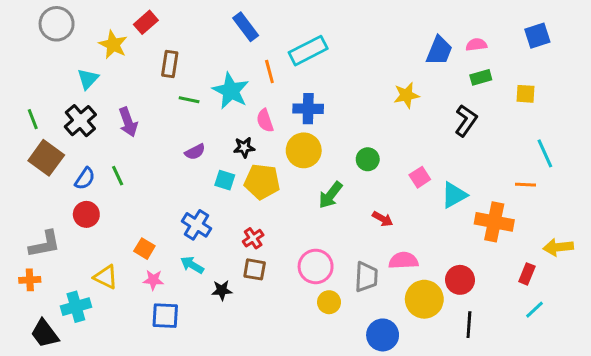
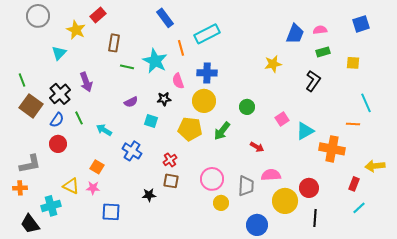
black cross: (80, 121) -> (60, 94), moved
yellow pentagon: (262, 182) -> (190, 129), moved
cyan arrow: (192, 265) -> (104, 130), moved
pink star: (153, 280) -> (93, 188), moved

